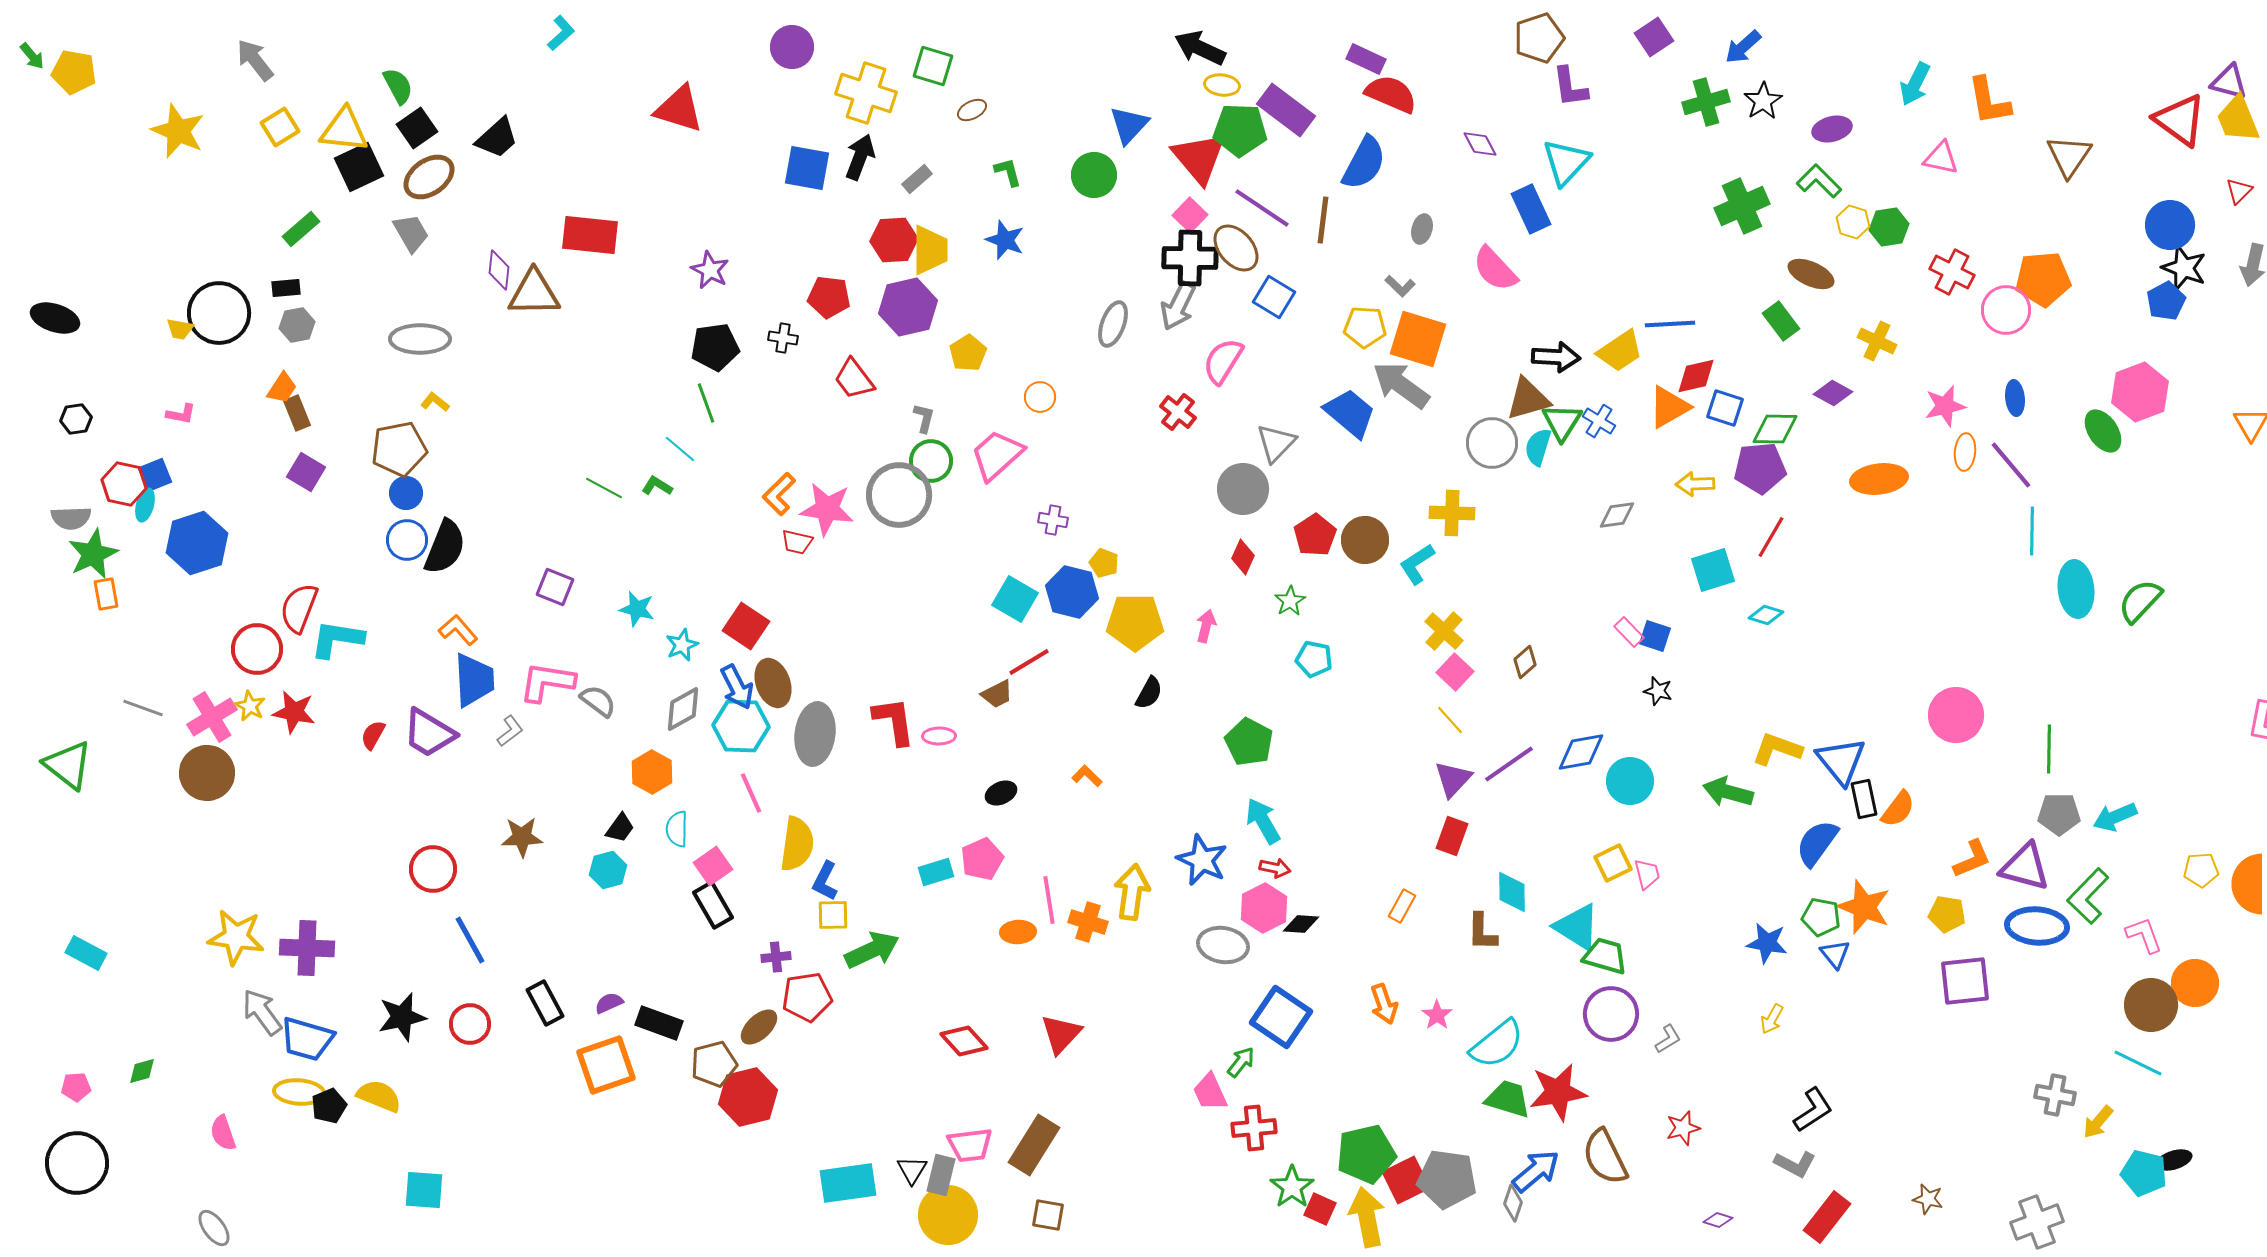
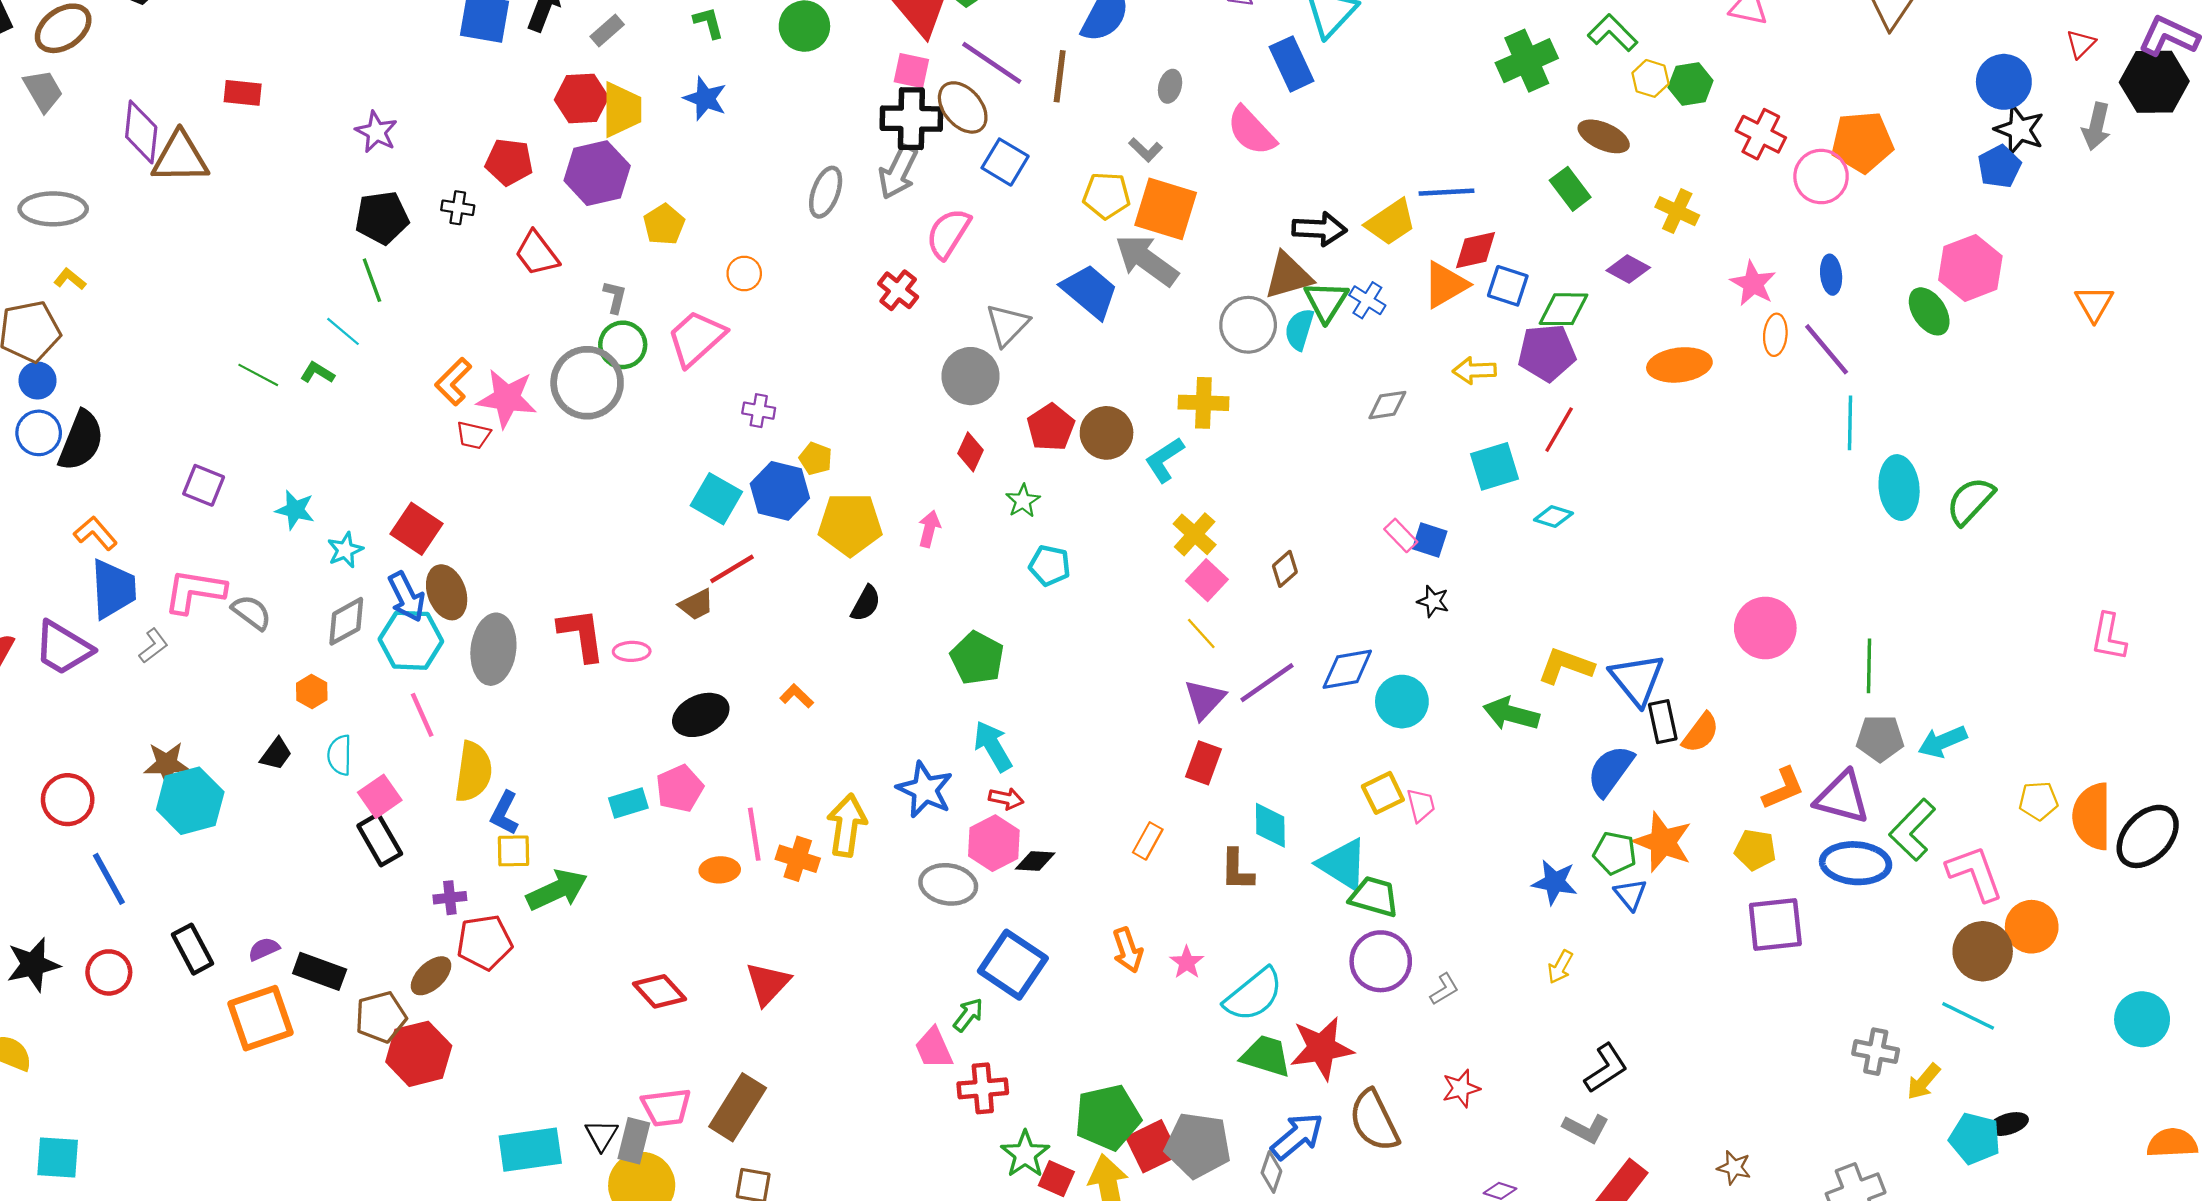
pink square: (1190, 215) -> (911, 71), turned -32
red rectangle: (590, 235) -> (243, 93), size x0.6
purple diamond: (499, 270) -> (141, 132), size x1.4
pink star: (1945, 406) -> (1753, 284), turned -30
orange hexagon: (652, 772) -> (312, 692), size x0.7
black ellipse: (1001, 793) -> (701, 715), size x1.6
cyan hexagon: (608, 870) -> (190, 801), moved, size x1.6
pink L-shape: (2144, 935) -> (1975, 873), size x1.4

